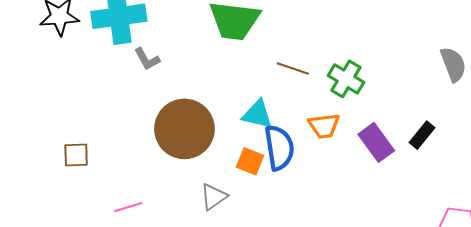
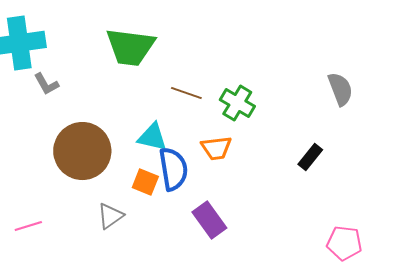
purple rectangle: (376, 142) -> (209, 220), moved

